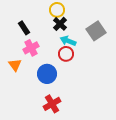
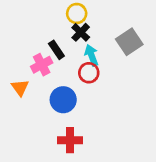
black rectangle: (24, 28) -> (56, 50), moved
cyan arrow: (68, 41) -> (91, 55), turned 49
red cross: (52, 104) -> (70, 140), turned 30

